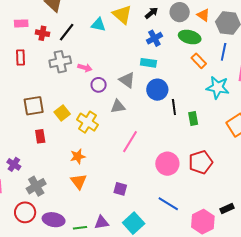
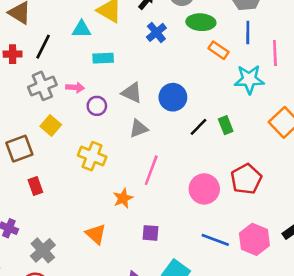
cyan rectangle: (148, 63) -> (103, 58), moved
gray triangle: (118, 106) -> (139, 129), moved
black line: (174, 107) -> (198, 127), moved, turned 63
yellow square: (62, 113) -> (51, 125), moved
orange star: (78, 156) -> (123, 198), moved
pink hexagon: (203, 222) -> (254, 239), moved

